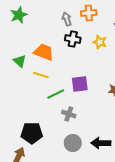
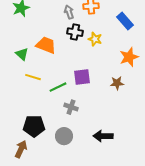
yellow star: (100, 42) -> (95, 39), moved
yellow line: (41, 75) -> (33, 77), moved
gray circle: (73, 143) -> (64, 136), moved

